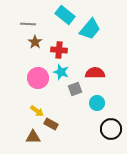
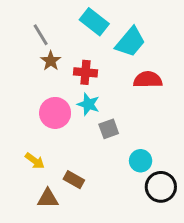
gray line: (28, 24) -> (41, 35), turned 56
red semicircle: (95, 73) -> (148, 80), moved
cyan circle: (97, 103) -> (141, 161), moved
yellow arrow: (37, 111) -> (35, 161), moved

